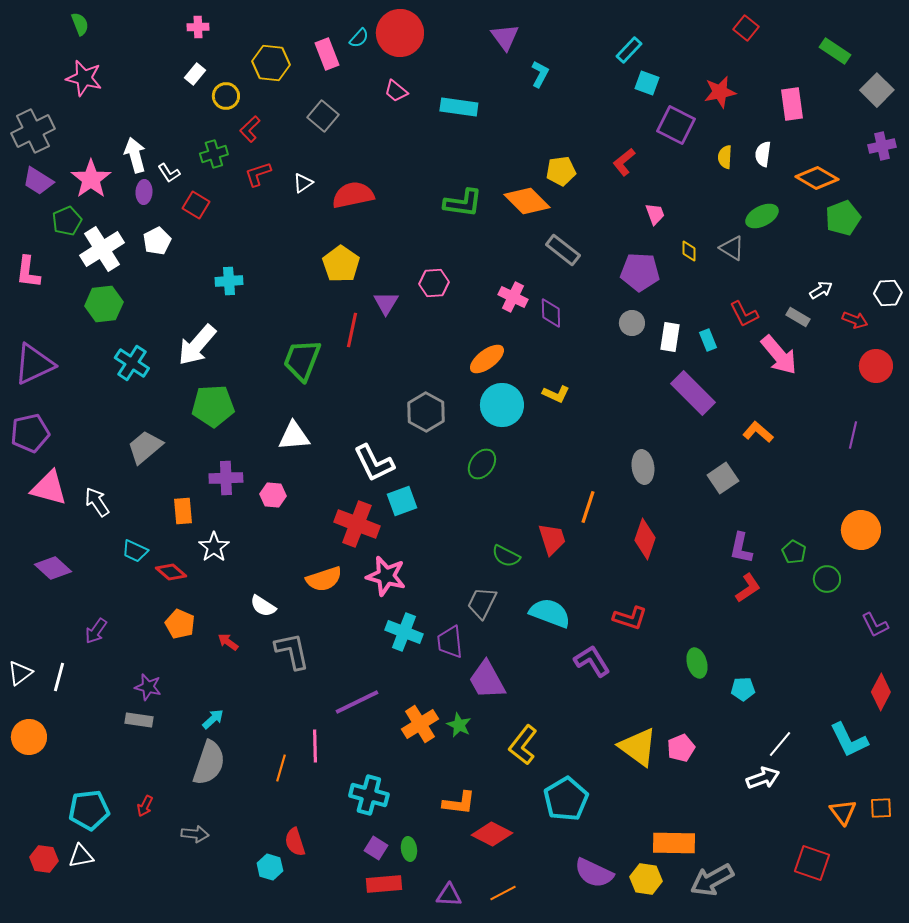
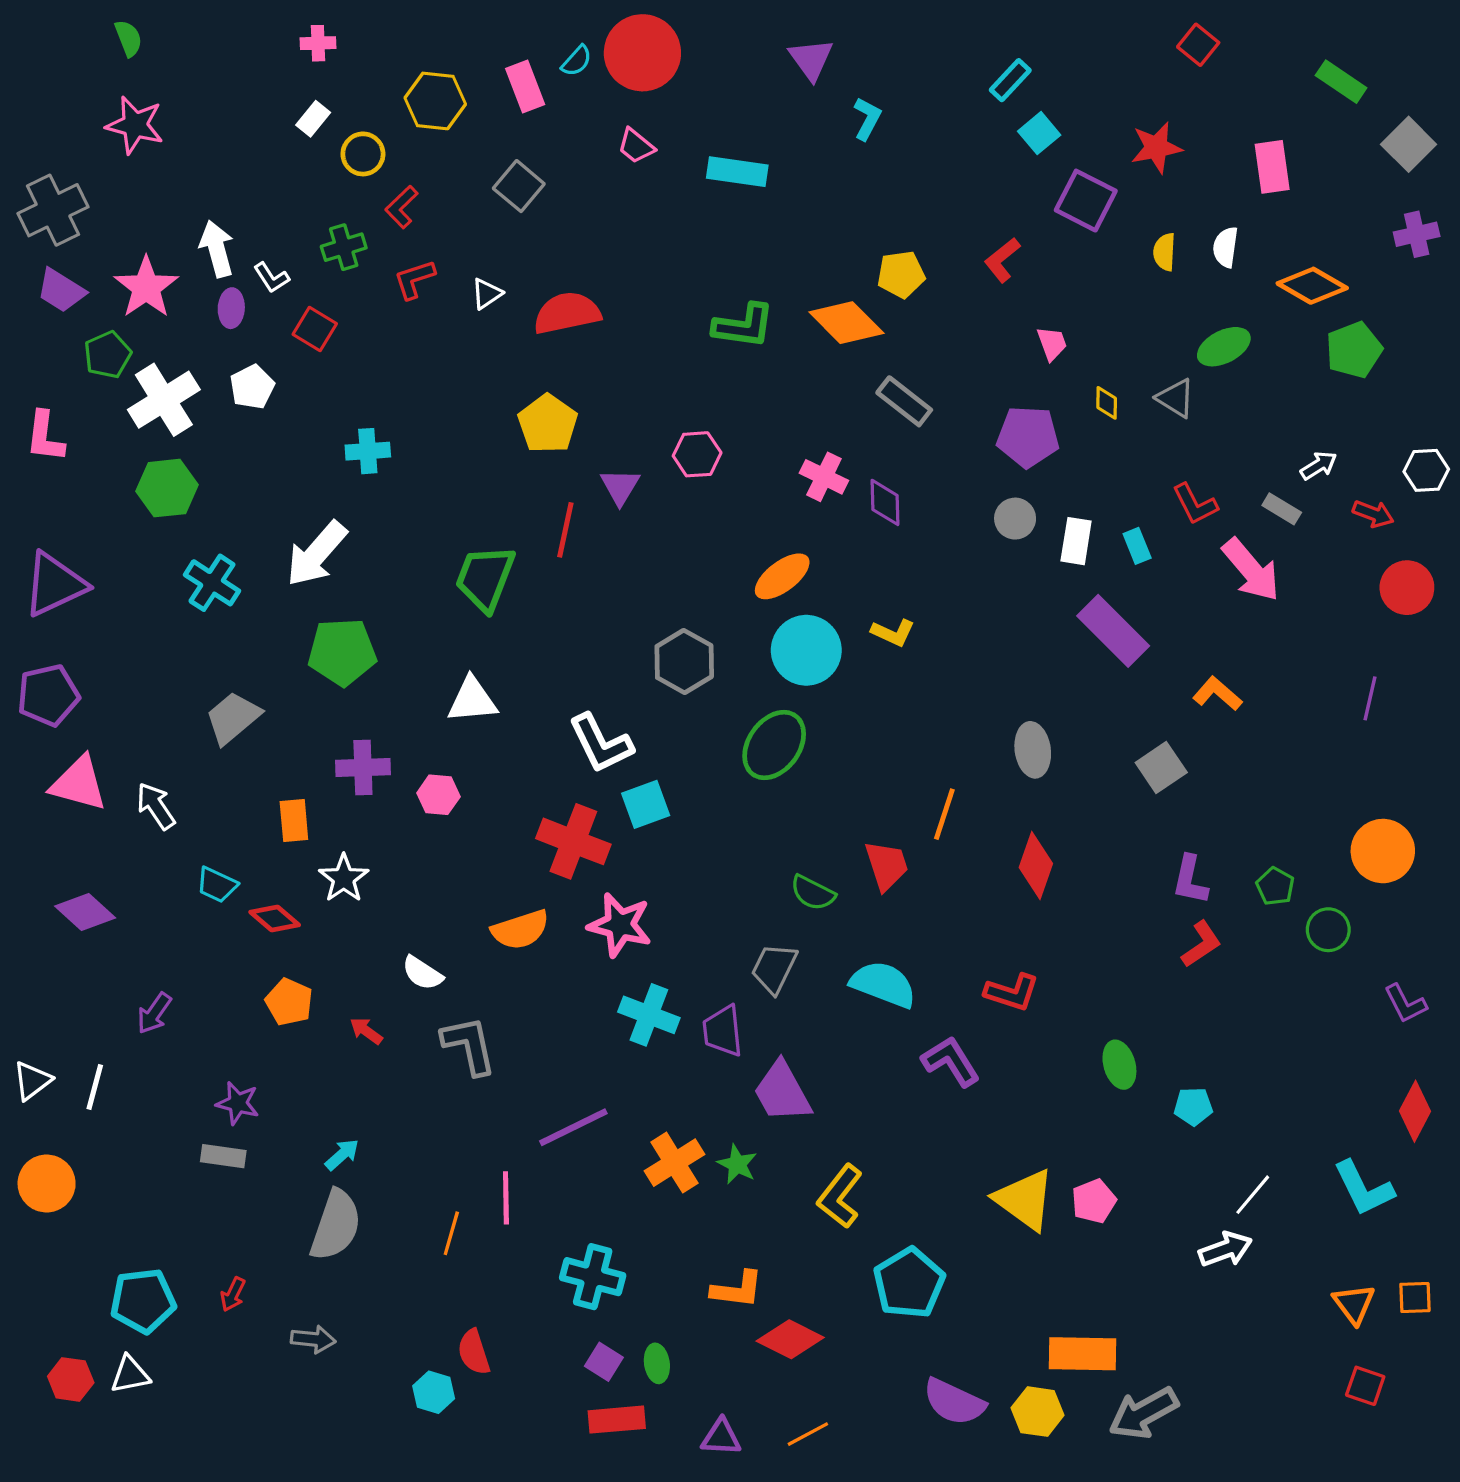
cyan square: (647, 83) -> (1039, 133), turned 30
green ellipse: (482, 464) -> (774, 745), size x1.4
red square: (812, 863) -> (1365, 1386), moved, size x0.7

